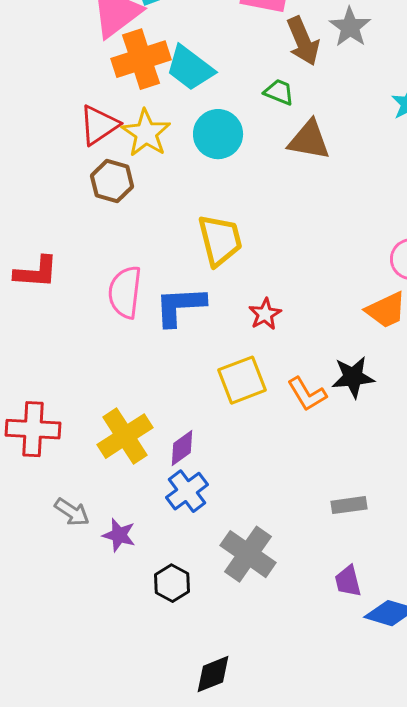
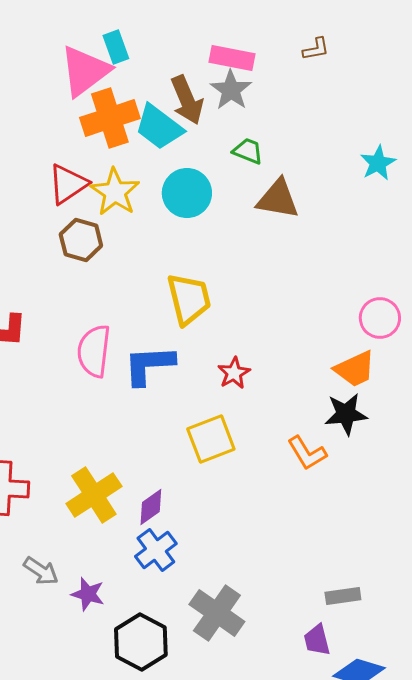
gray star: (350, 27) -> (231, 90), moved
brown arrow: (303, 41) -> (187, 100), moved
black star: (353, 377) -> (346, 414), moved
orange L-shape: (307, 394) -> (307, 453), moved
gray rectangle: (349, 505) -> (343, 596), moved
black hexagon: (172, 583) -> (141, 642), size x1.5

